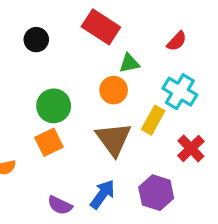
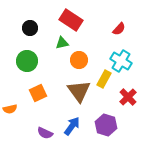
green triangle: (129, 63) -> (62, 43), moved
green circle: (54, 106) -> (27, 61), moved

